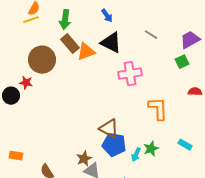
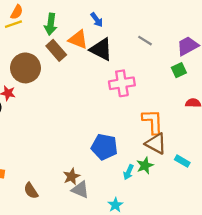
orange triangle: (86, 52) -> (78, 39), moved, turned 42
brown triangle: (109, 129) -> (156, 144), moved
blue pentagon: (114, 145) -> (104, 147), moved

